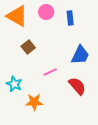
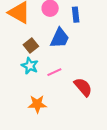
blue trapezoid: (80, 55) -> (60, 38), moved
cyan star: (14, 84) -> (30, 66), moved

